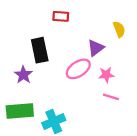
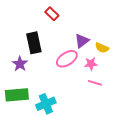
red rectangle: (61, 16) -> (52, 14), turned 40
yellow semicircle: (119, 29) -> (102, 48), moved, turned 136

